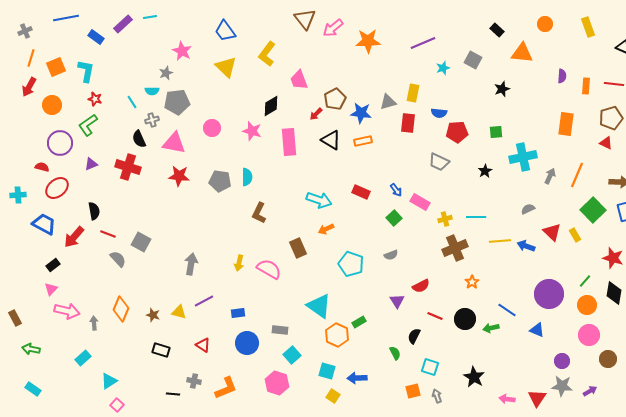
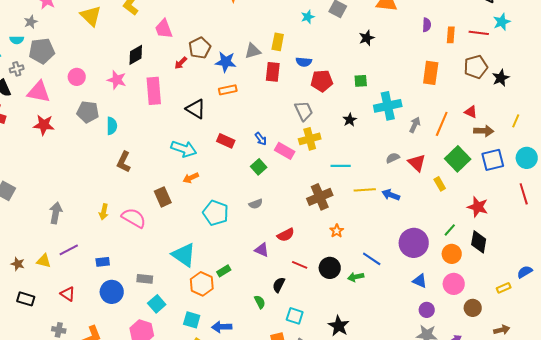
black triangle: (331, 140) -> (196, 109), moved
red triangle: (606, 143) -> (471, 112), moved
gray trapezoid: (439, 162) -> (304, 111), turned -140
gray pentagon: (220, 181) -> (88, 112), moved
yellow cross: (445, 219) -> (310, 139), moved, size x1.5
red triangle: (552, 232) -> (417, 163), moved
purple triangle: (397, 301) -> (262, 250), turned -35
blue triangle: (537, 330) -> (420, 281), moved

